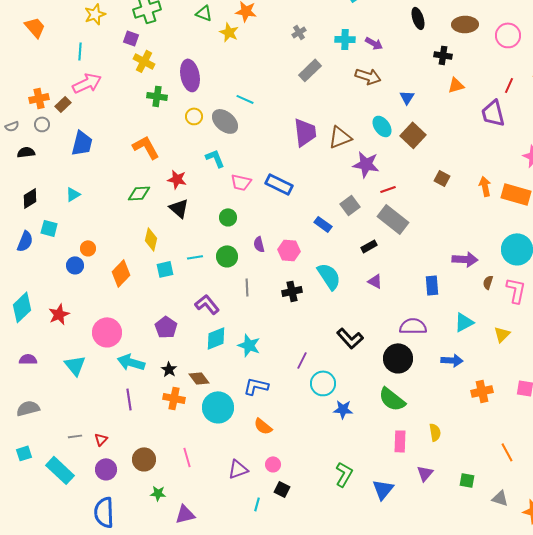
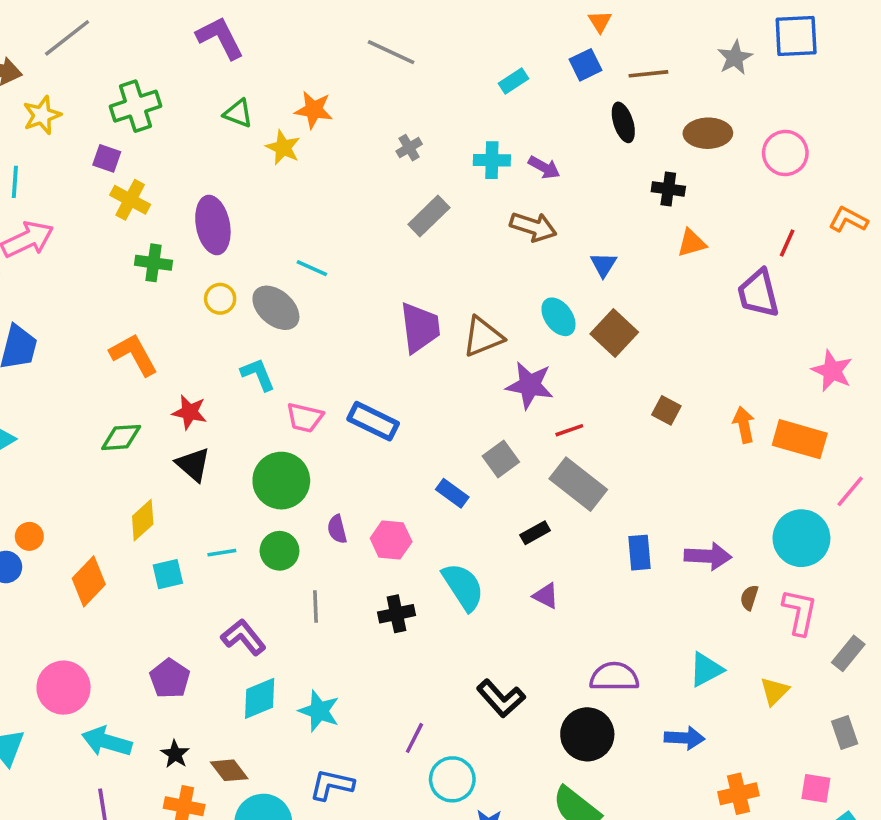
green circle: (228, 217) -> (281, 481), size x1.8
yellow diamond: (151, 239) -> (143, 520), turned 35
blue rectangle: (432, 285) -> (639, 553), moved

